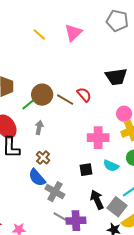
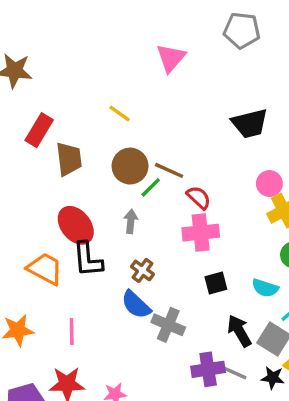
yellow line: (39, 35) -> (120, 113), moved
red semicircle: (84, 95) -> (199, 198), moved
green line: (28, 105) -> (151, 187), moved
pink cross: (98, 138) -> (201, 233), moved
cyan semicircle: (111, 166) -> (265, 288), moved
gray line: (60, 217) -> (235, 373), moved

